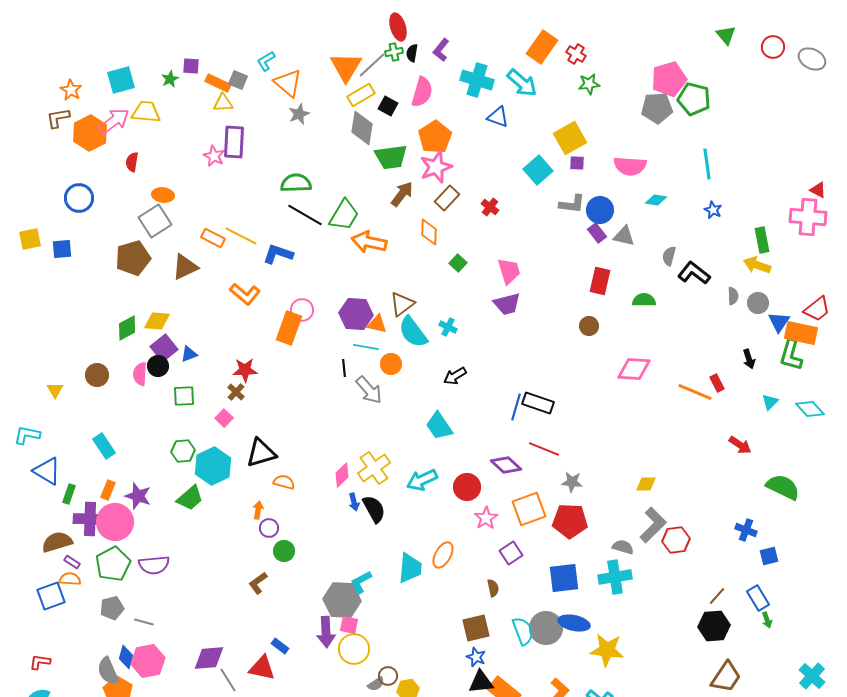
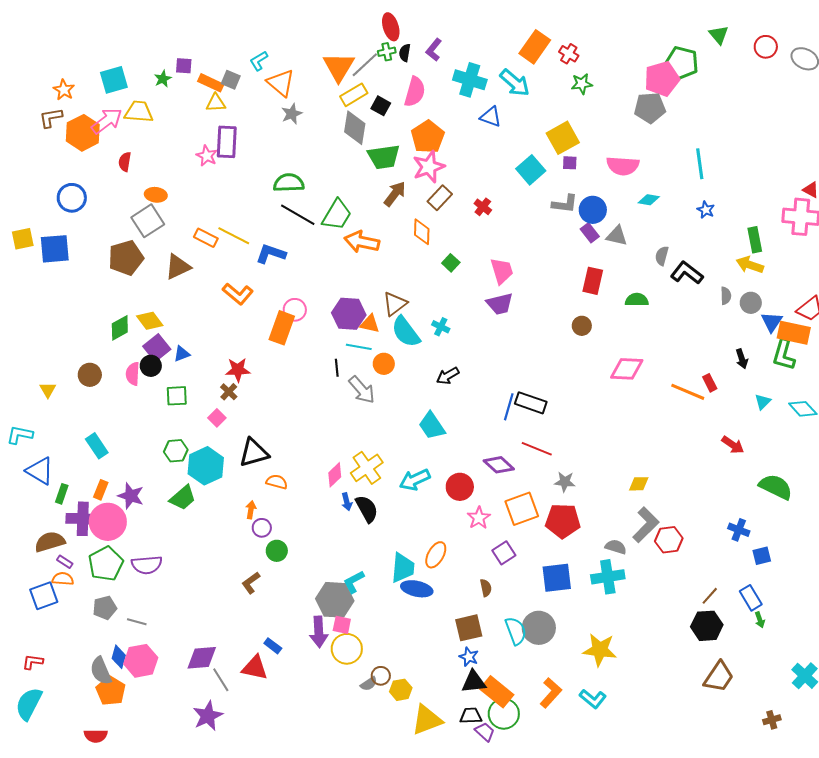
green pentagon: (694, 99) -> (682, 63), moved
blue square: (62, 249) -> (55, 249), size x1.5
yellow diamond: (157, 321) -> (150, 321), turned 48
blue ellipse: (574, 623) -> (417, 589), moved

